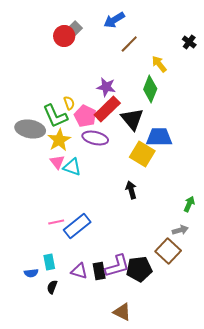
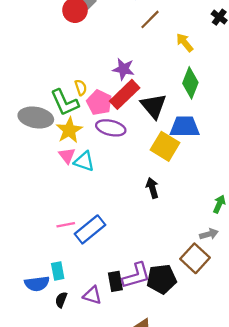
green diamond: (150, 89) -> (190, 83), moved
purple triangle: (79, 271) -> (92, 295), moved
blue semicircle: (31, 273) -> (37, 284), size x1.5

